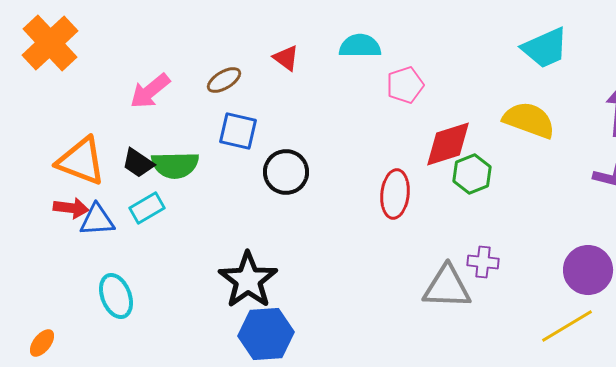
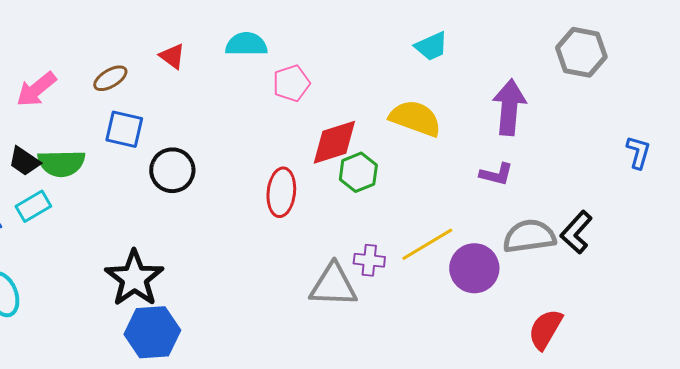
cyan trapezoid: (545, 48) -> (431, 46), size x0.7
yellow line: (567, 326) -> (427, 244), moved

